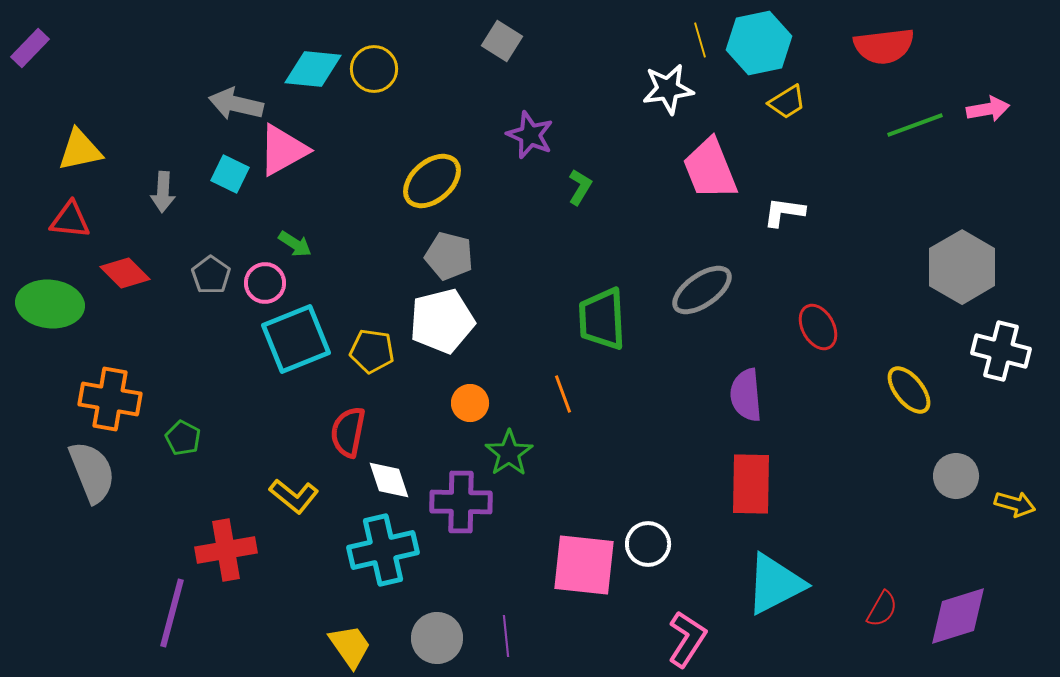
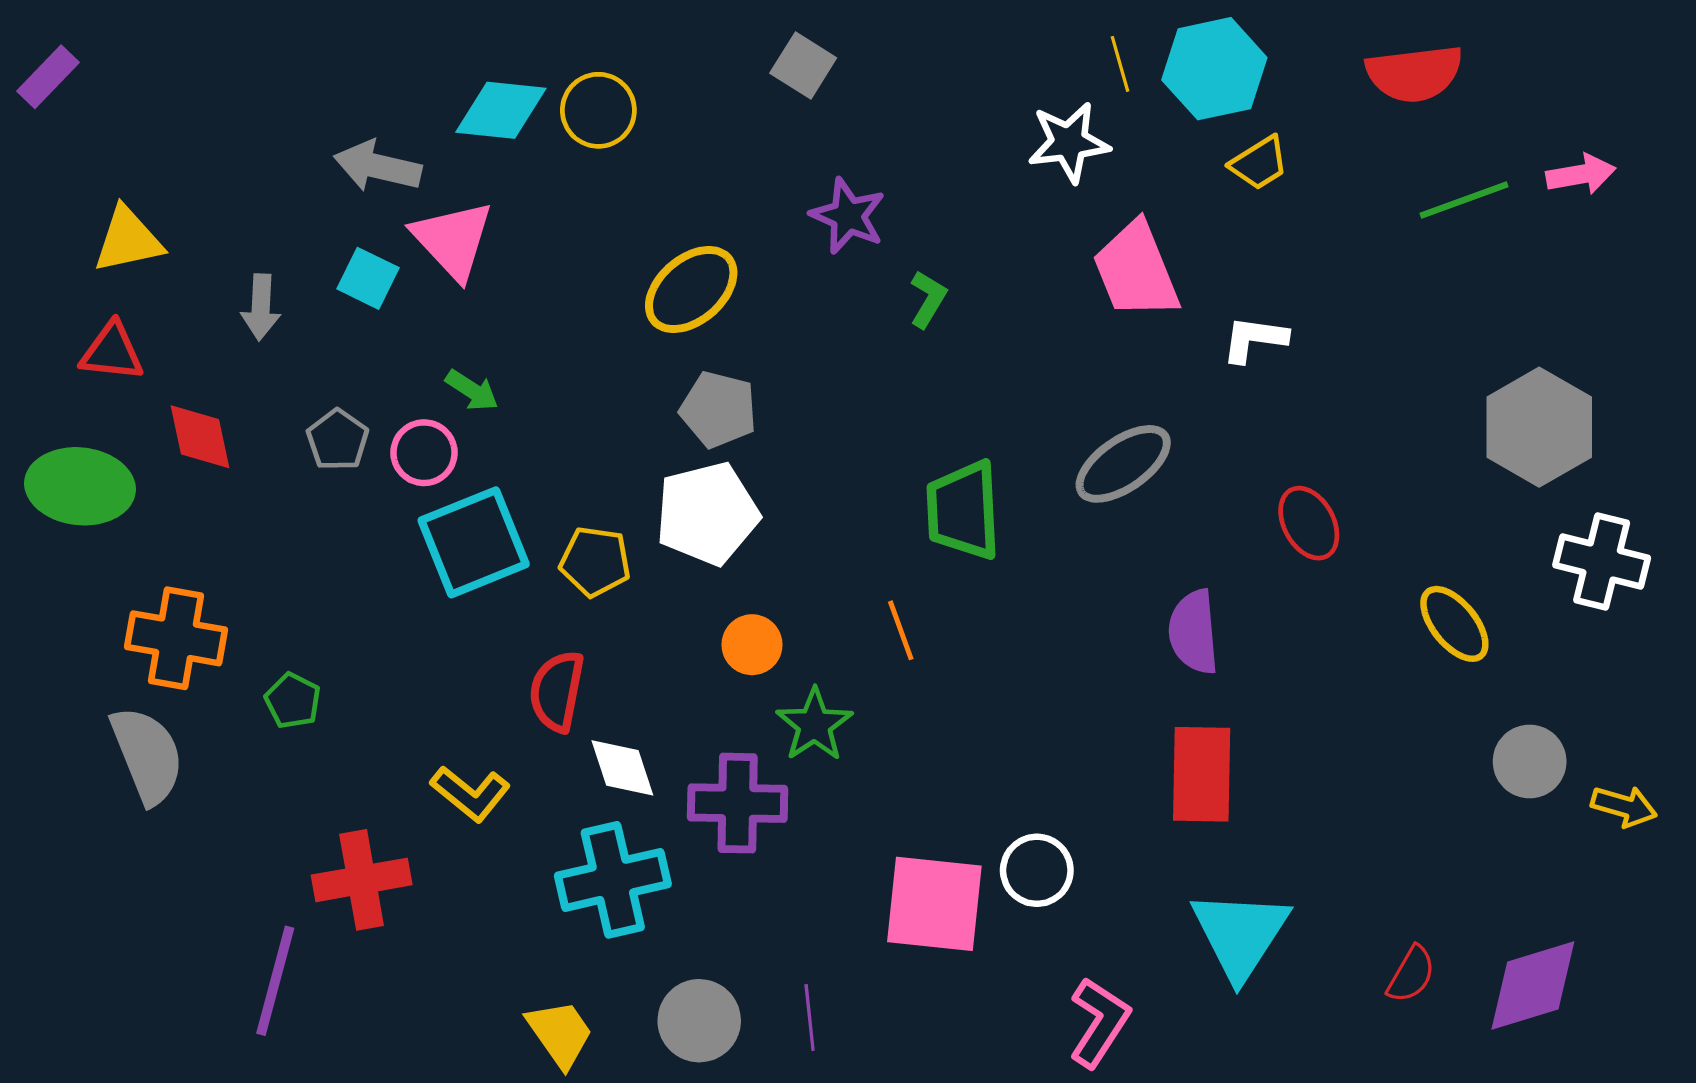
pink triangle: (283, 150) -> (453, 240), turned -44
red diamond: (125, 273) -> (200, 437), turned 33
cyan triangle: (775, 584) -> (1240, 934), turned -30

